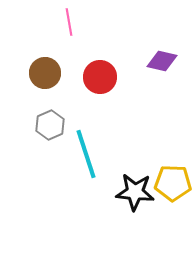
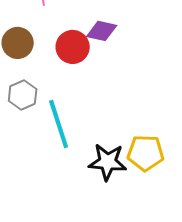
purple diamond: (162, 61) -> (102, 31), moved

